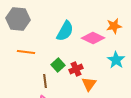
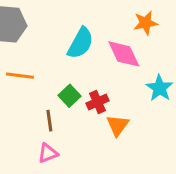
orange star: (114, 26) -> (146, 23), moved
pink diamond: (93, 38) -> (124, 54), turned 40

